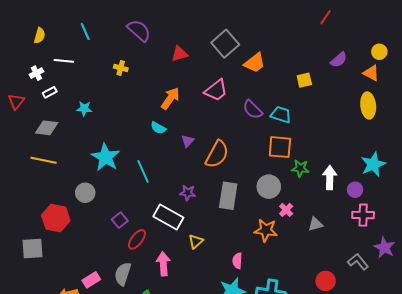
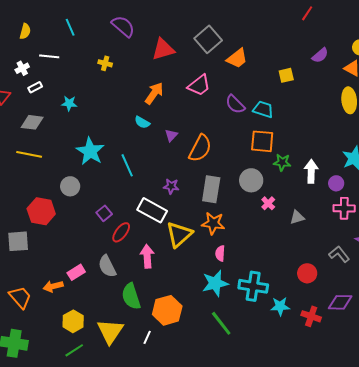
red triangle: (180, 54) -> (163, 49), size x1.4
orange star: (266, 230) -> (213, 223), moved
yellow triangle: (196, 241) -> (179, 234), size x1.8
gray semicircle: (123, 274) -> (107, 266), turned -45

